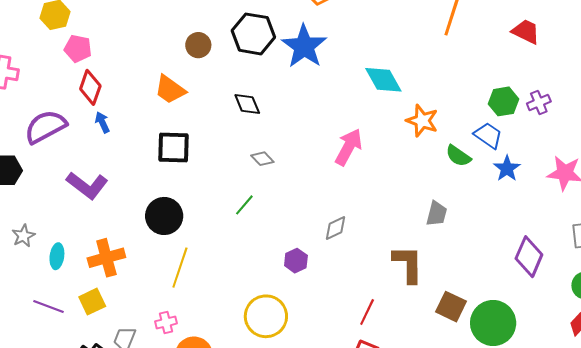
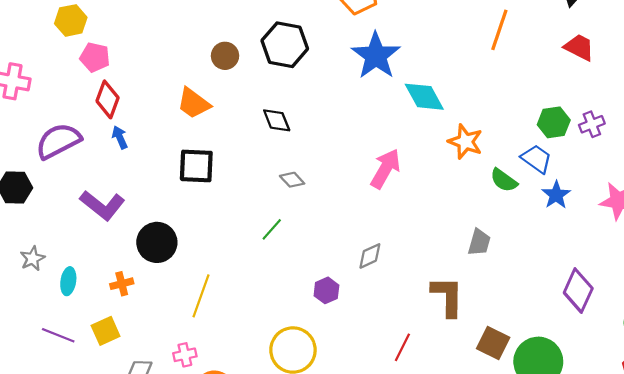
blue star: (304, 46) -> (376, 56), moved
black circle: (164, 216) -> (157, 242), moved
orange cross: (106, 258) -> (122, 284), size x0.6

